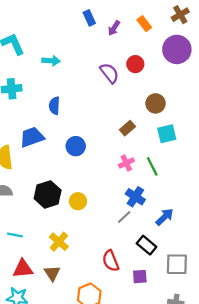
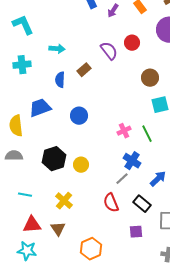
cyan arrow: (51, 61) -> (57, 49), moved
brown rectangle: (127, 128) -> (84, 70), moved
red semicircle: (111, 261) -> (111, 203), moved

